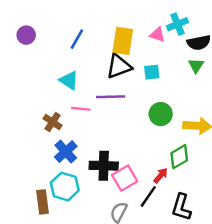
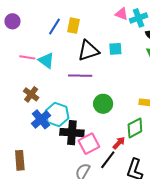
pink triangle: (157, 35) -> (122, 14), moved
yellow rectangle: (123, 41) -> (73, 26), moved, size x0.7
cyan square: (152, 72) -> (115, 49), moved
pink line: (81, 109) -> (27, 57), moved
green circle: (161, 114) -> (103, 104), moved
cyan hexagon: (65, 187) -> (57, 115), moved

